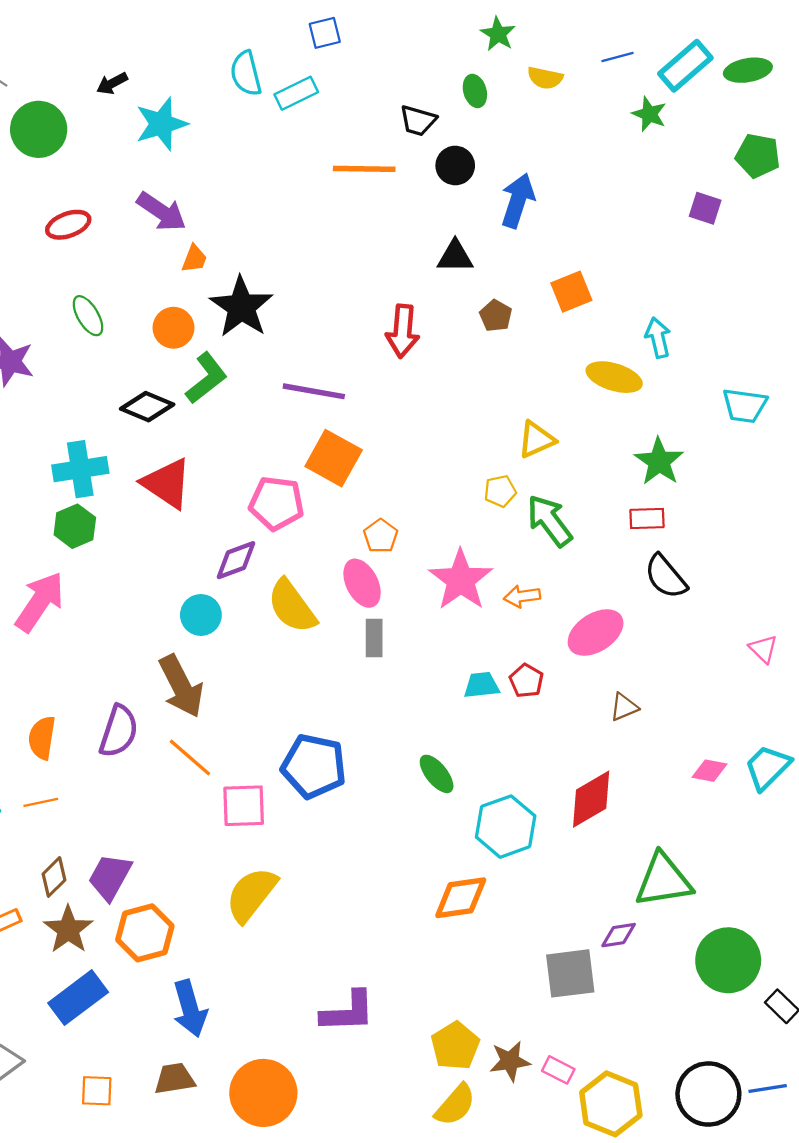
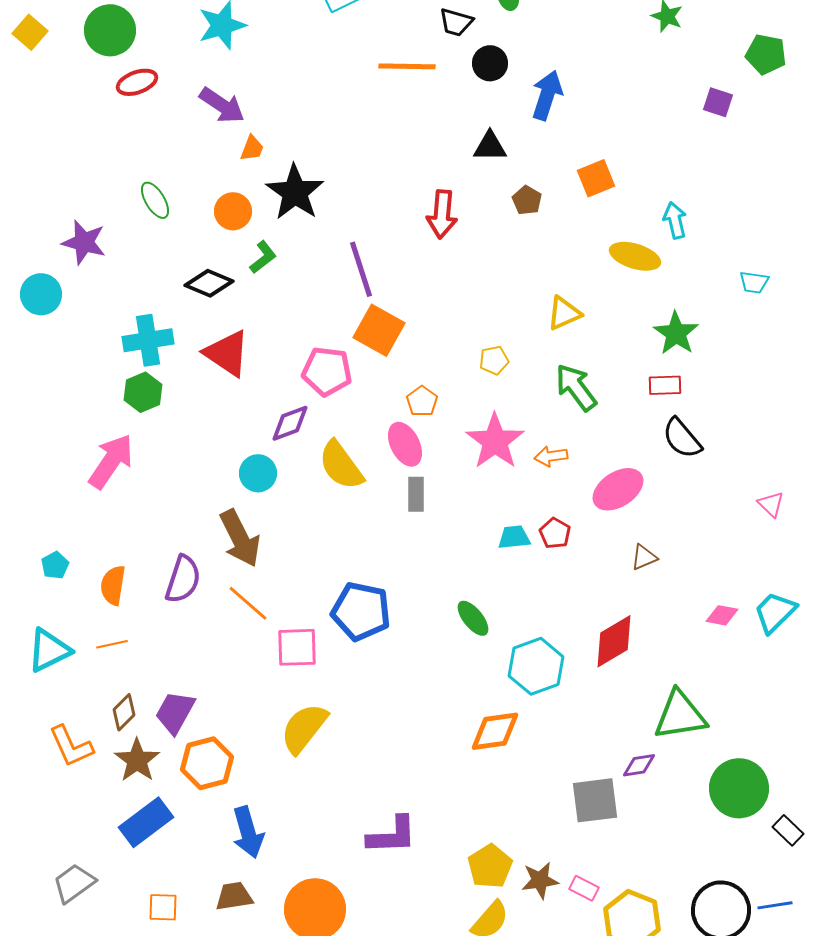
red ellipse: (68, 225) -> (137, 82), moved
green L-shape: (206, 378) -> (263, 257), size x0.7
purple line: (314, 391) -> (361, 269), turned 62
cyan trapezoid: (745, 406) -> (754, 282), size x0.7
yellow pentagon: (500, 491) -> (494, 360), moved

